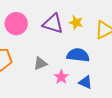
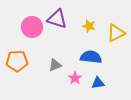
purple triangle: (53, 24) -> (57, 19), moved
blue triangle: (85, 82) -> (98, 83), turned -32

